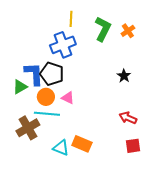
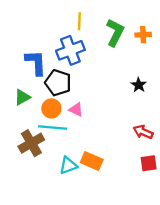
orange cross: (128, 31) -> (143, 35), turned 32
blue L-shape: (34, 74) -> (36, 63), moved
cyan triangle: (61, 148) -> (68, 165), turned -42

